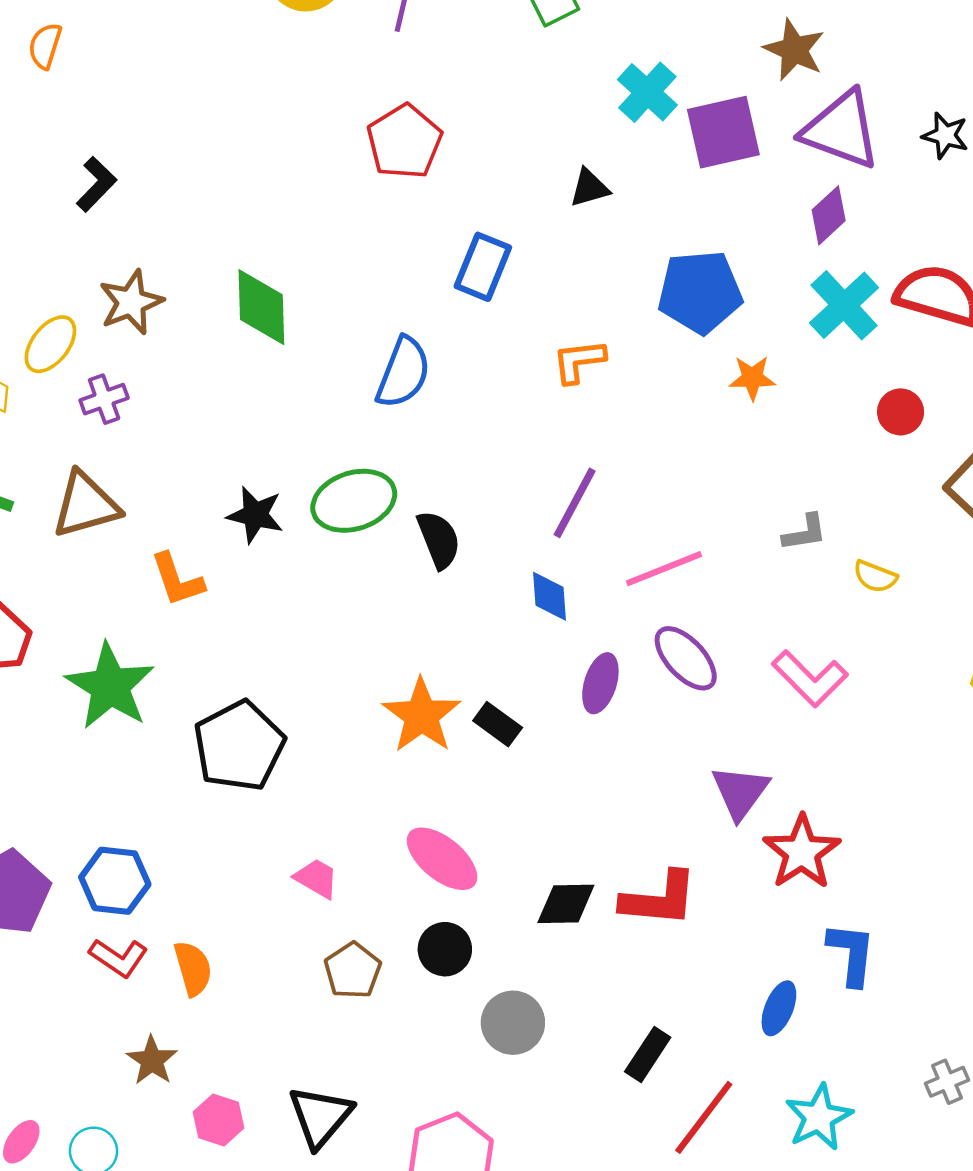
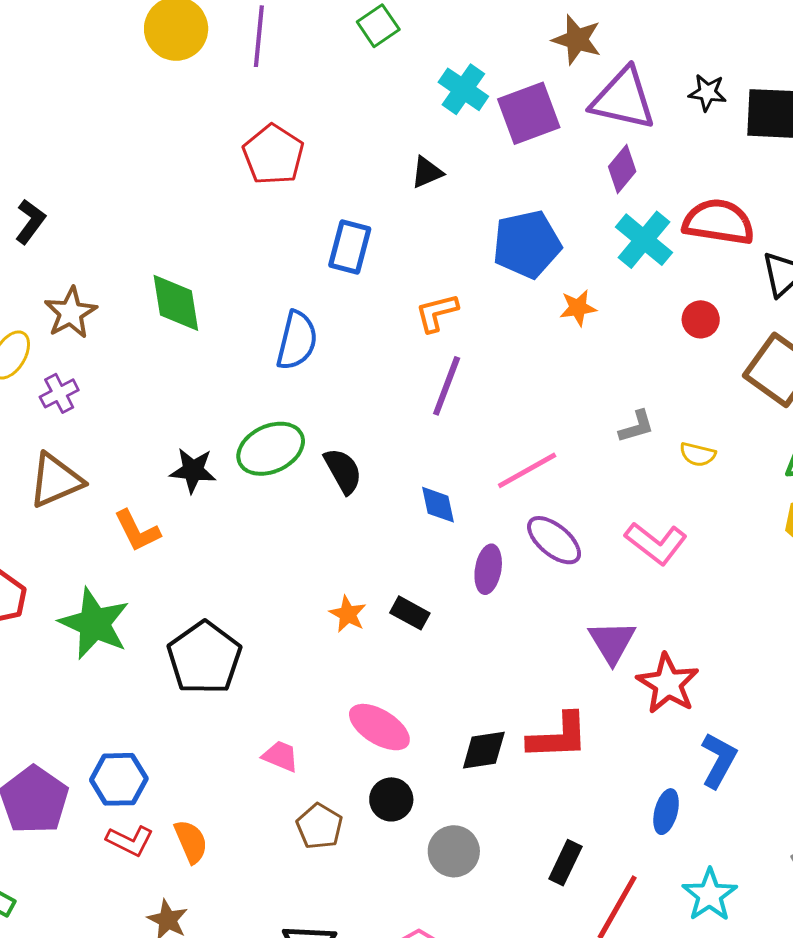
purple line: (575, 503) -> (447, 386), moved
orange star: (421, 715) -> (348, 614), size x0.6
blue L-shape: (851, 954) -> (719, 760), turned 30

